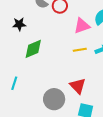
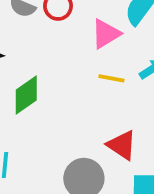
yellow line: (80, 50) -> (111, 78), turned 32

